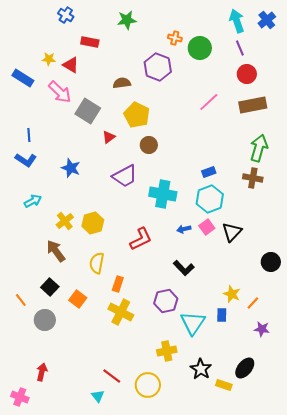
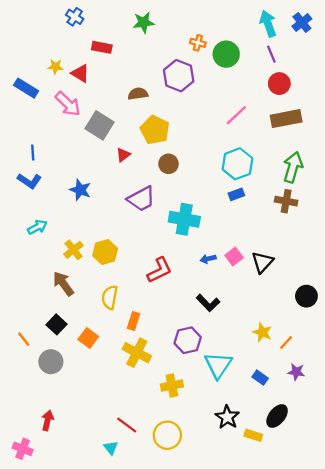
cyan hexagon: (210, 199) -> (237, 164), moved
blue rectangle: (222, 315) -> (260, 378), moved, turned -56
yellow cross: (167, 351) -> (172, 385), moved

